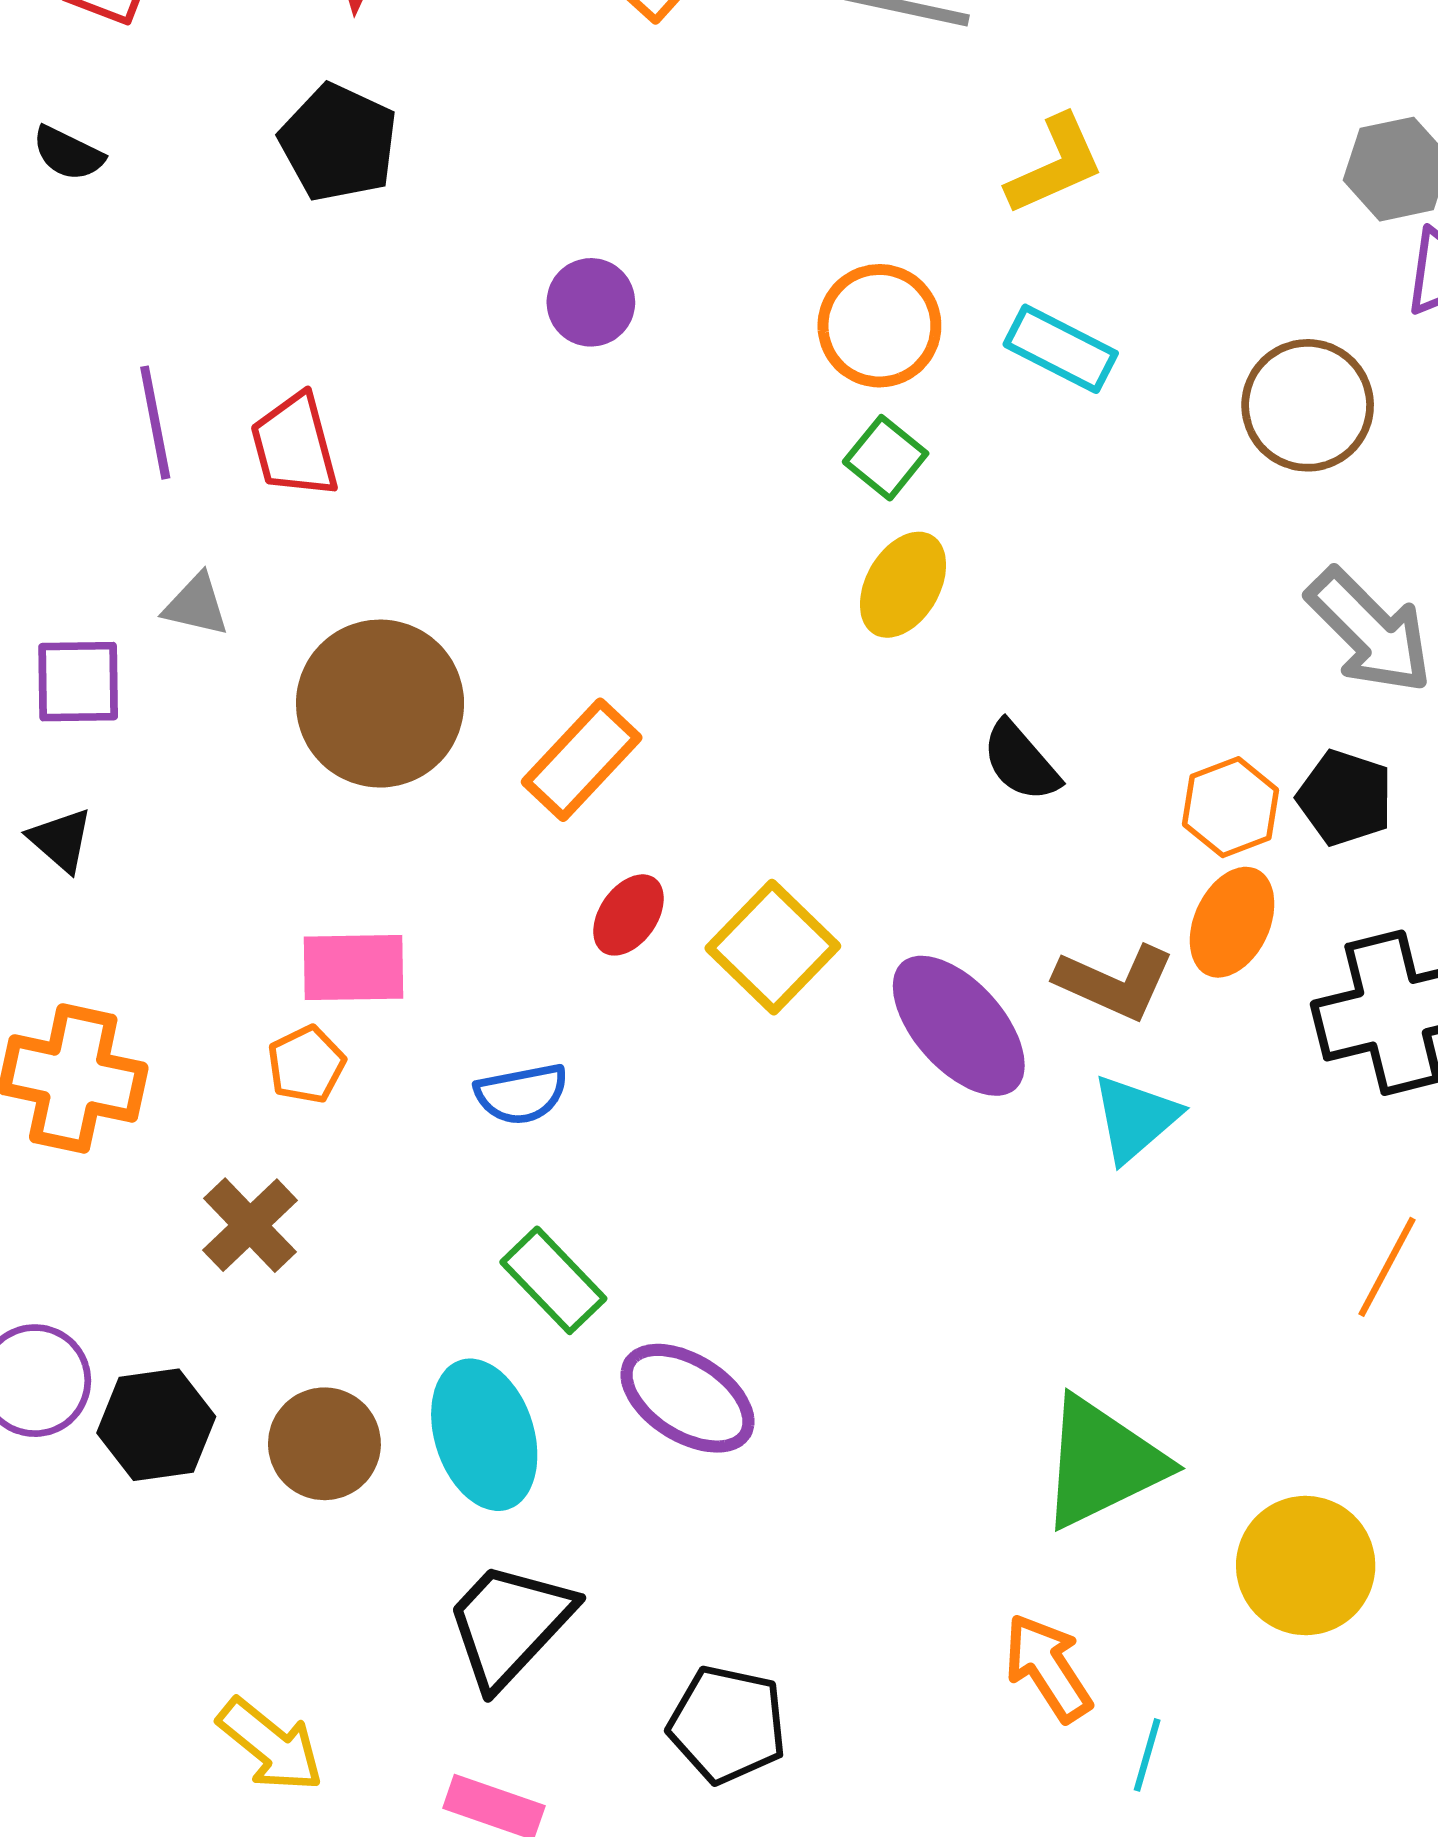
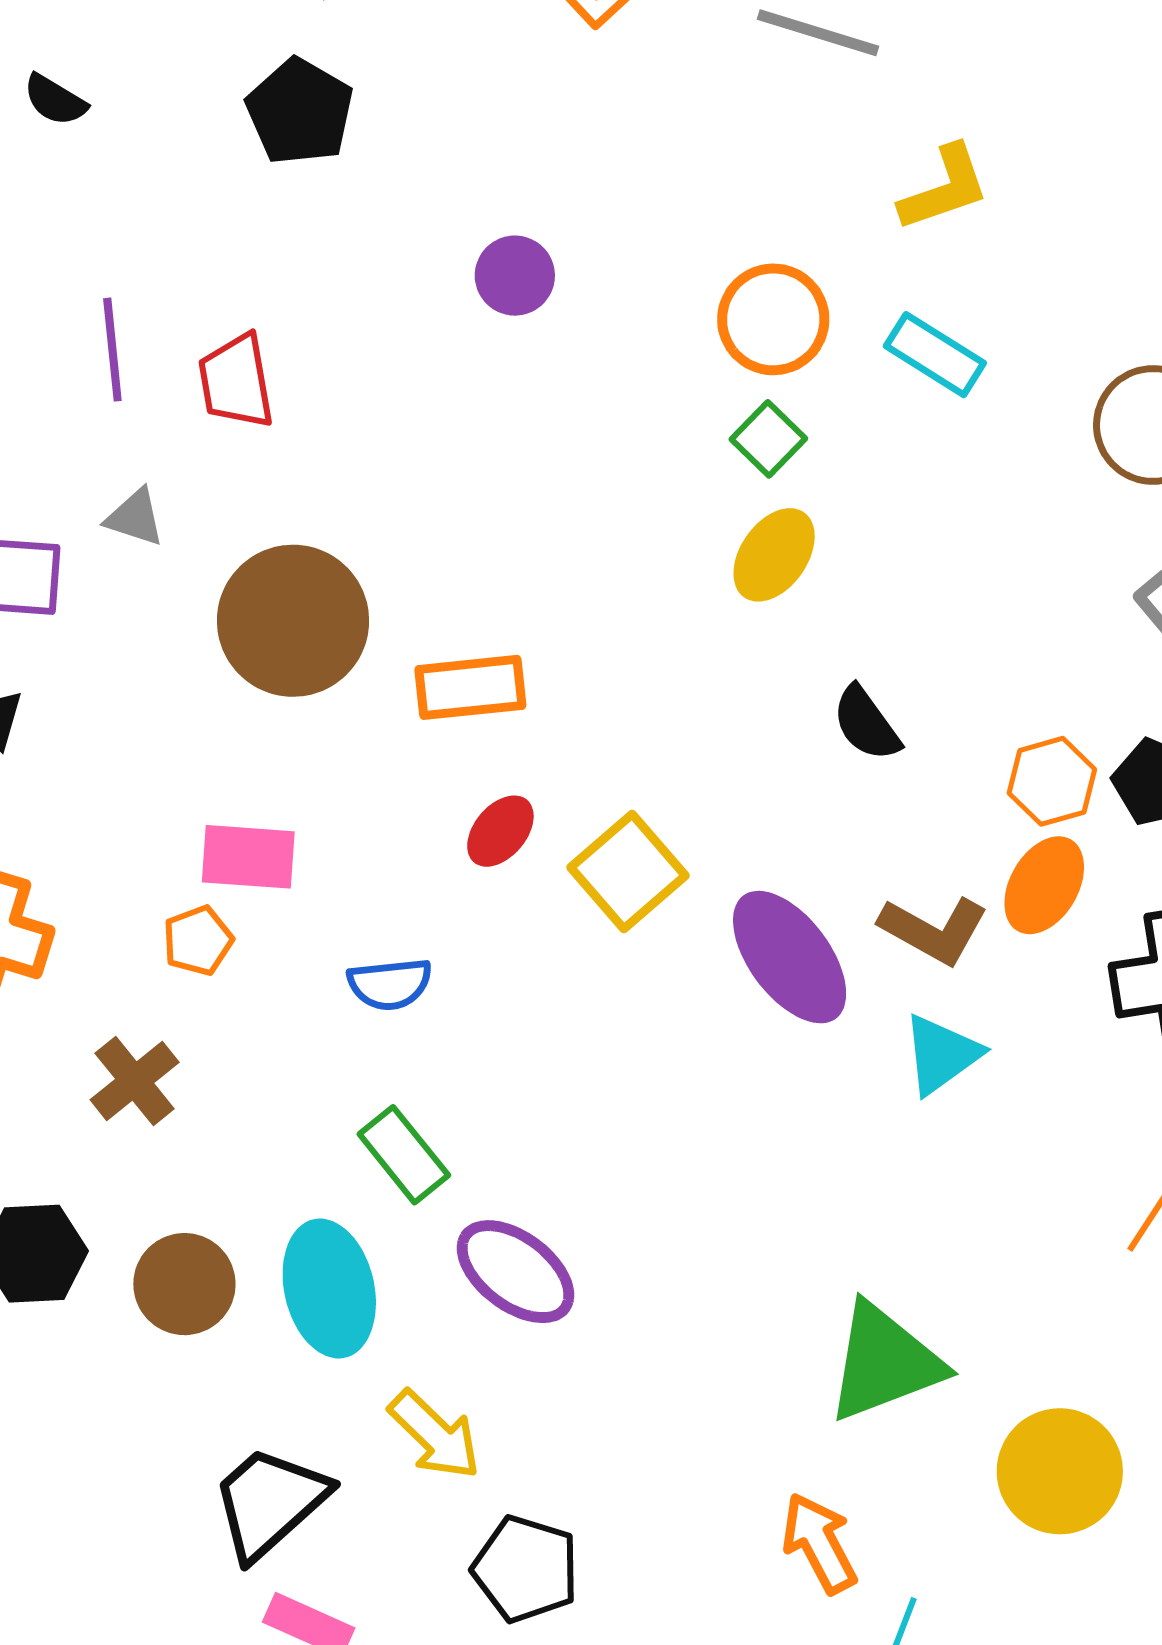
orange rectangle: (582, 760) -> (470, 687), turned 36
black trapezoid: (509, 1624) -> (270, 1502), moved
yellow arrow: (271, 1745) -> (435, 1435), moved

